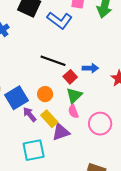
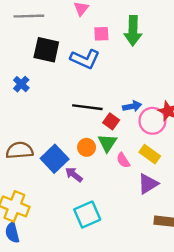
green triangle: (74, 95) -> (107, 143), moved
yellow rectangle: (49, 119) -> (150, 154), moved
pink circle: (100, 124) -> (152, 121), moved
purple triangle: (61, 132) -> (148, 184), moved

